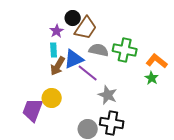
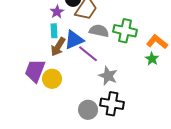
purple trapezoid: (33, 110) -> (35, 71), moved

